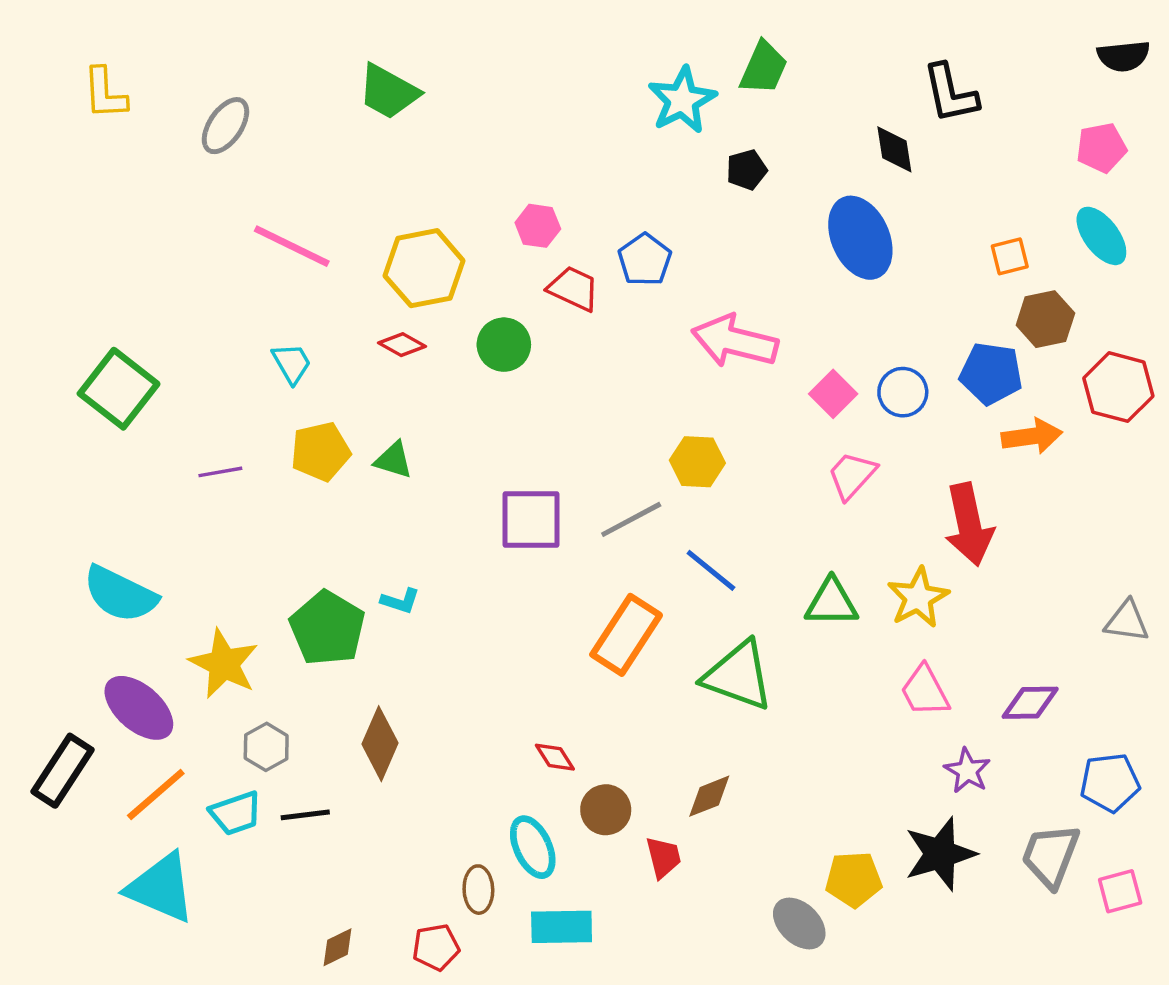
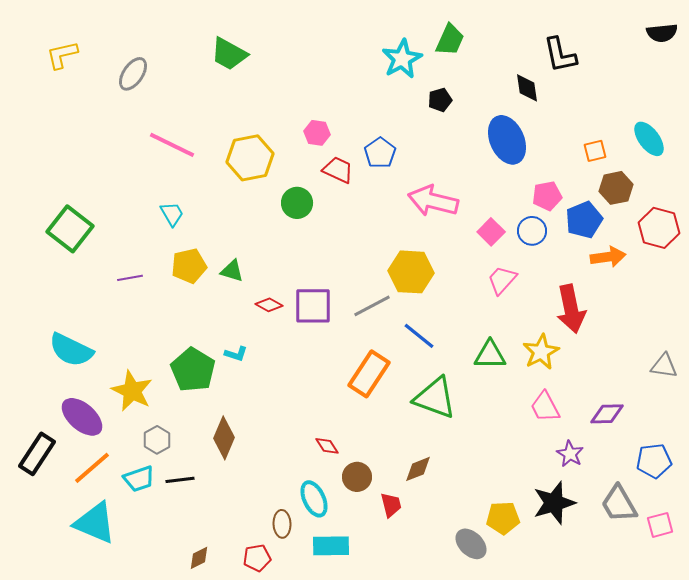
yellow L-shape: (105, 93) -> (62, 55), turned 80
pink pentagon: (1101, 148) -> (547, 196), moved
red diamond: (402, 345) -> (269, 305), moved
blue pentagon: (991, 373) -> (584, 220), turned -30
yellow hexagon: (697, 462) -> (411, 272), size x1.4
gray trapezoid: (1050, 856) -> (619, 504), turned -51

